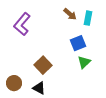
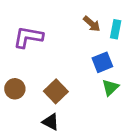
purple L-shape: (22, 24) -> (28, 37), turned 60
brown circle: (14, 83) -> (15, 89), moved

